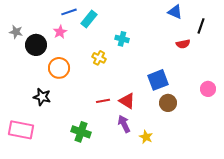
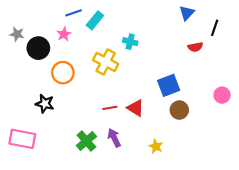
blue triangle: (175, 12) -> (187, 13), turned 49
yellow cross: (99, 58) -> (106, 62), size x1.6
purple arrow: (124, 124) -> (114, 138), moved
green cross: (81, 132) -> (86, 141), turned 30

